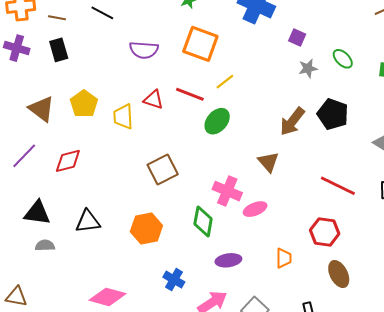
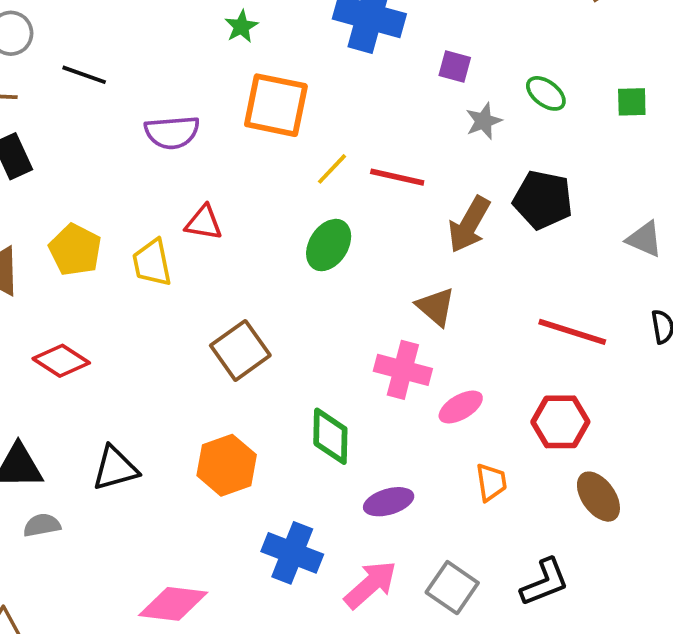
red line: (190, 94) -> (397, 177), moved
red diamond: (68, 161) -> (61, 361), turned 56
pink cross: (227, 191) -> (403, 370), moved
pink ellipse: (255, 209) -> (461, 407), moved
blue cross: (174, 280) -> (292, 553), size x1.4

